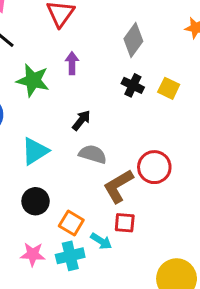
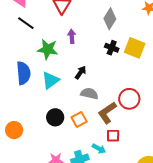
yellow square: (169, 88) -> (135, 48), size x1.5
cyan triangle: (35, 151) -> (50, 80), moved
black circle: (36, 201) -> (55, 117), moved
orange square: (71, 223) -> (79, 119), moved, turned 35

